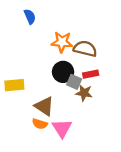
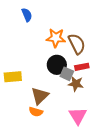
brown semicircle: (85, 49) -> (77, 44), turned 50
brown triangle: (44, 106) -> (40, 96), turned 42
pink triangle: (62, 128) -> (78, 116), moved

